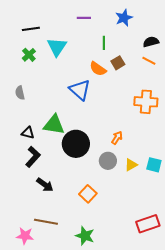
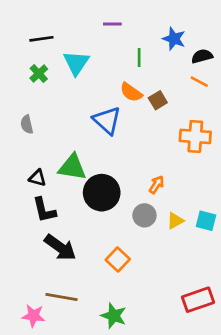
blue star: (124, 18) -> (174, 39), moved, turned -30
brown square: (118, 63) -> (158, 100), moved
black L-shape: (33, 157) -> (44, 210), turned 125
black arrow: (45, 185) -> (60, 247), size x1.4

